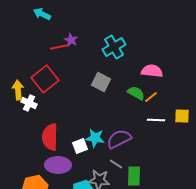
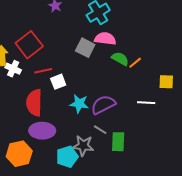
red line: (59, 47) -> (43, 71), moved
pink semicircle: (152, 71) -> (105, 39), moved
white line: (156, 120) -> (146, 103), moved
white square: (80, 146) -> (58, 82), moved

